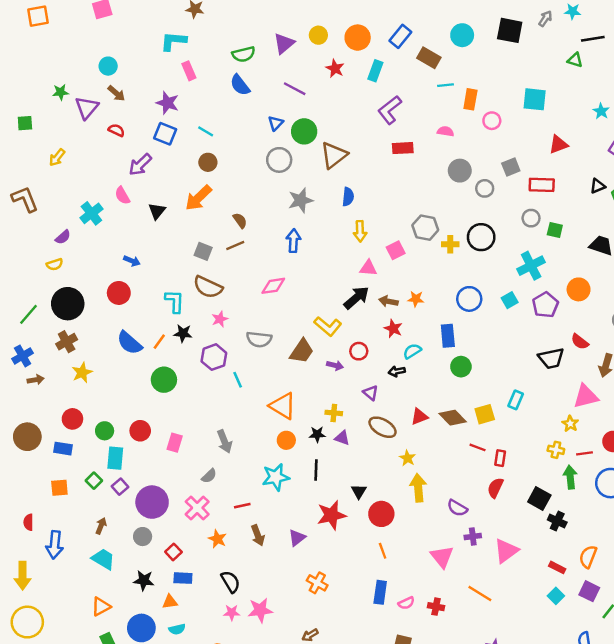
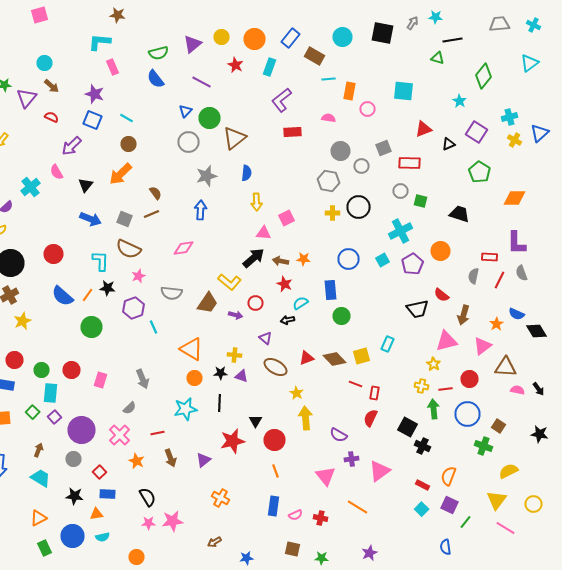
black triangle: (598, 186) -> (448, 144), moved
gray hexagon: (425, 228) -> (328, 181), moved
blue arrow: (132, 261) -> (90, 219), moved, size x1.5

